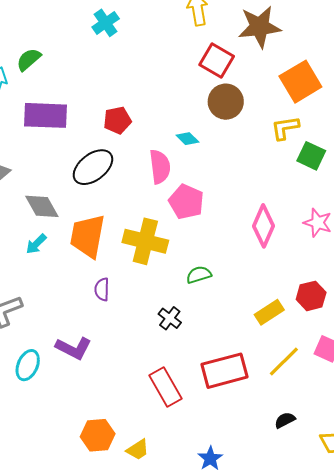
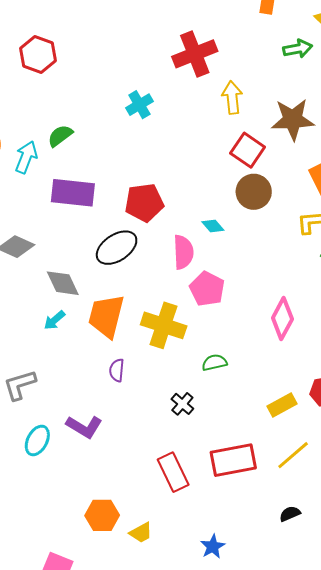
red pentagon: (117, 120) -> (144, 203), size x1.4

